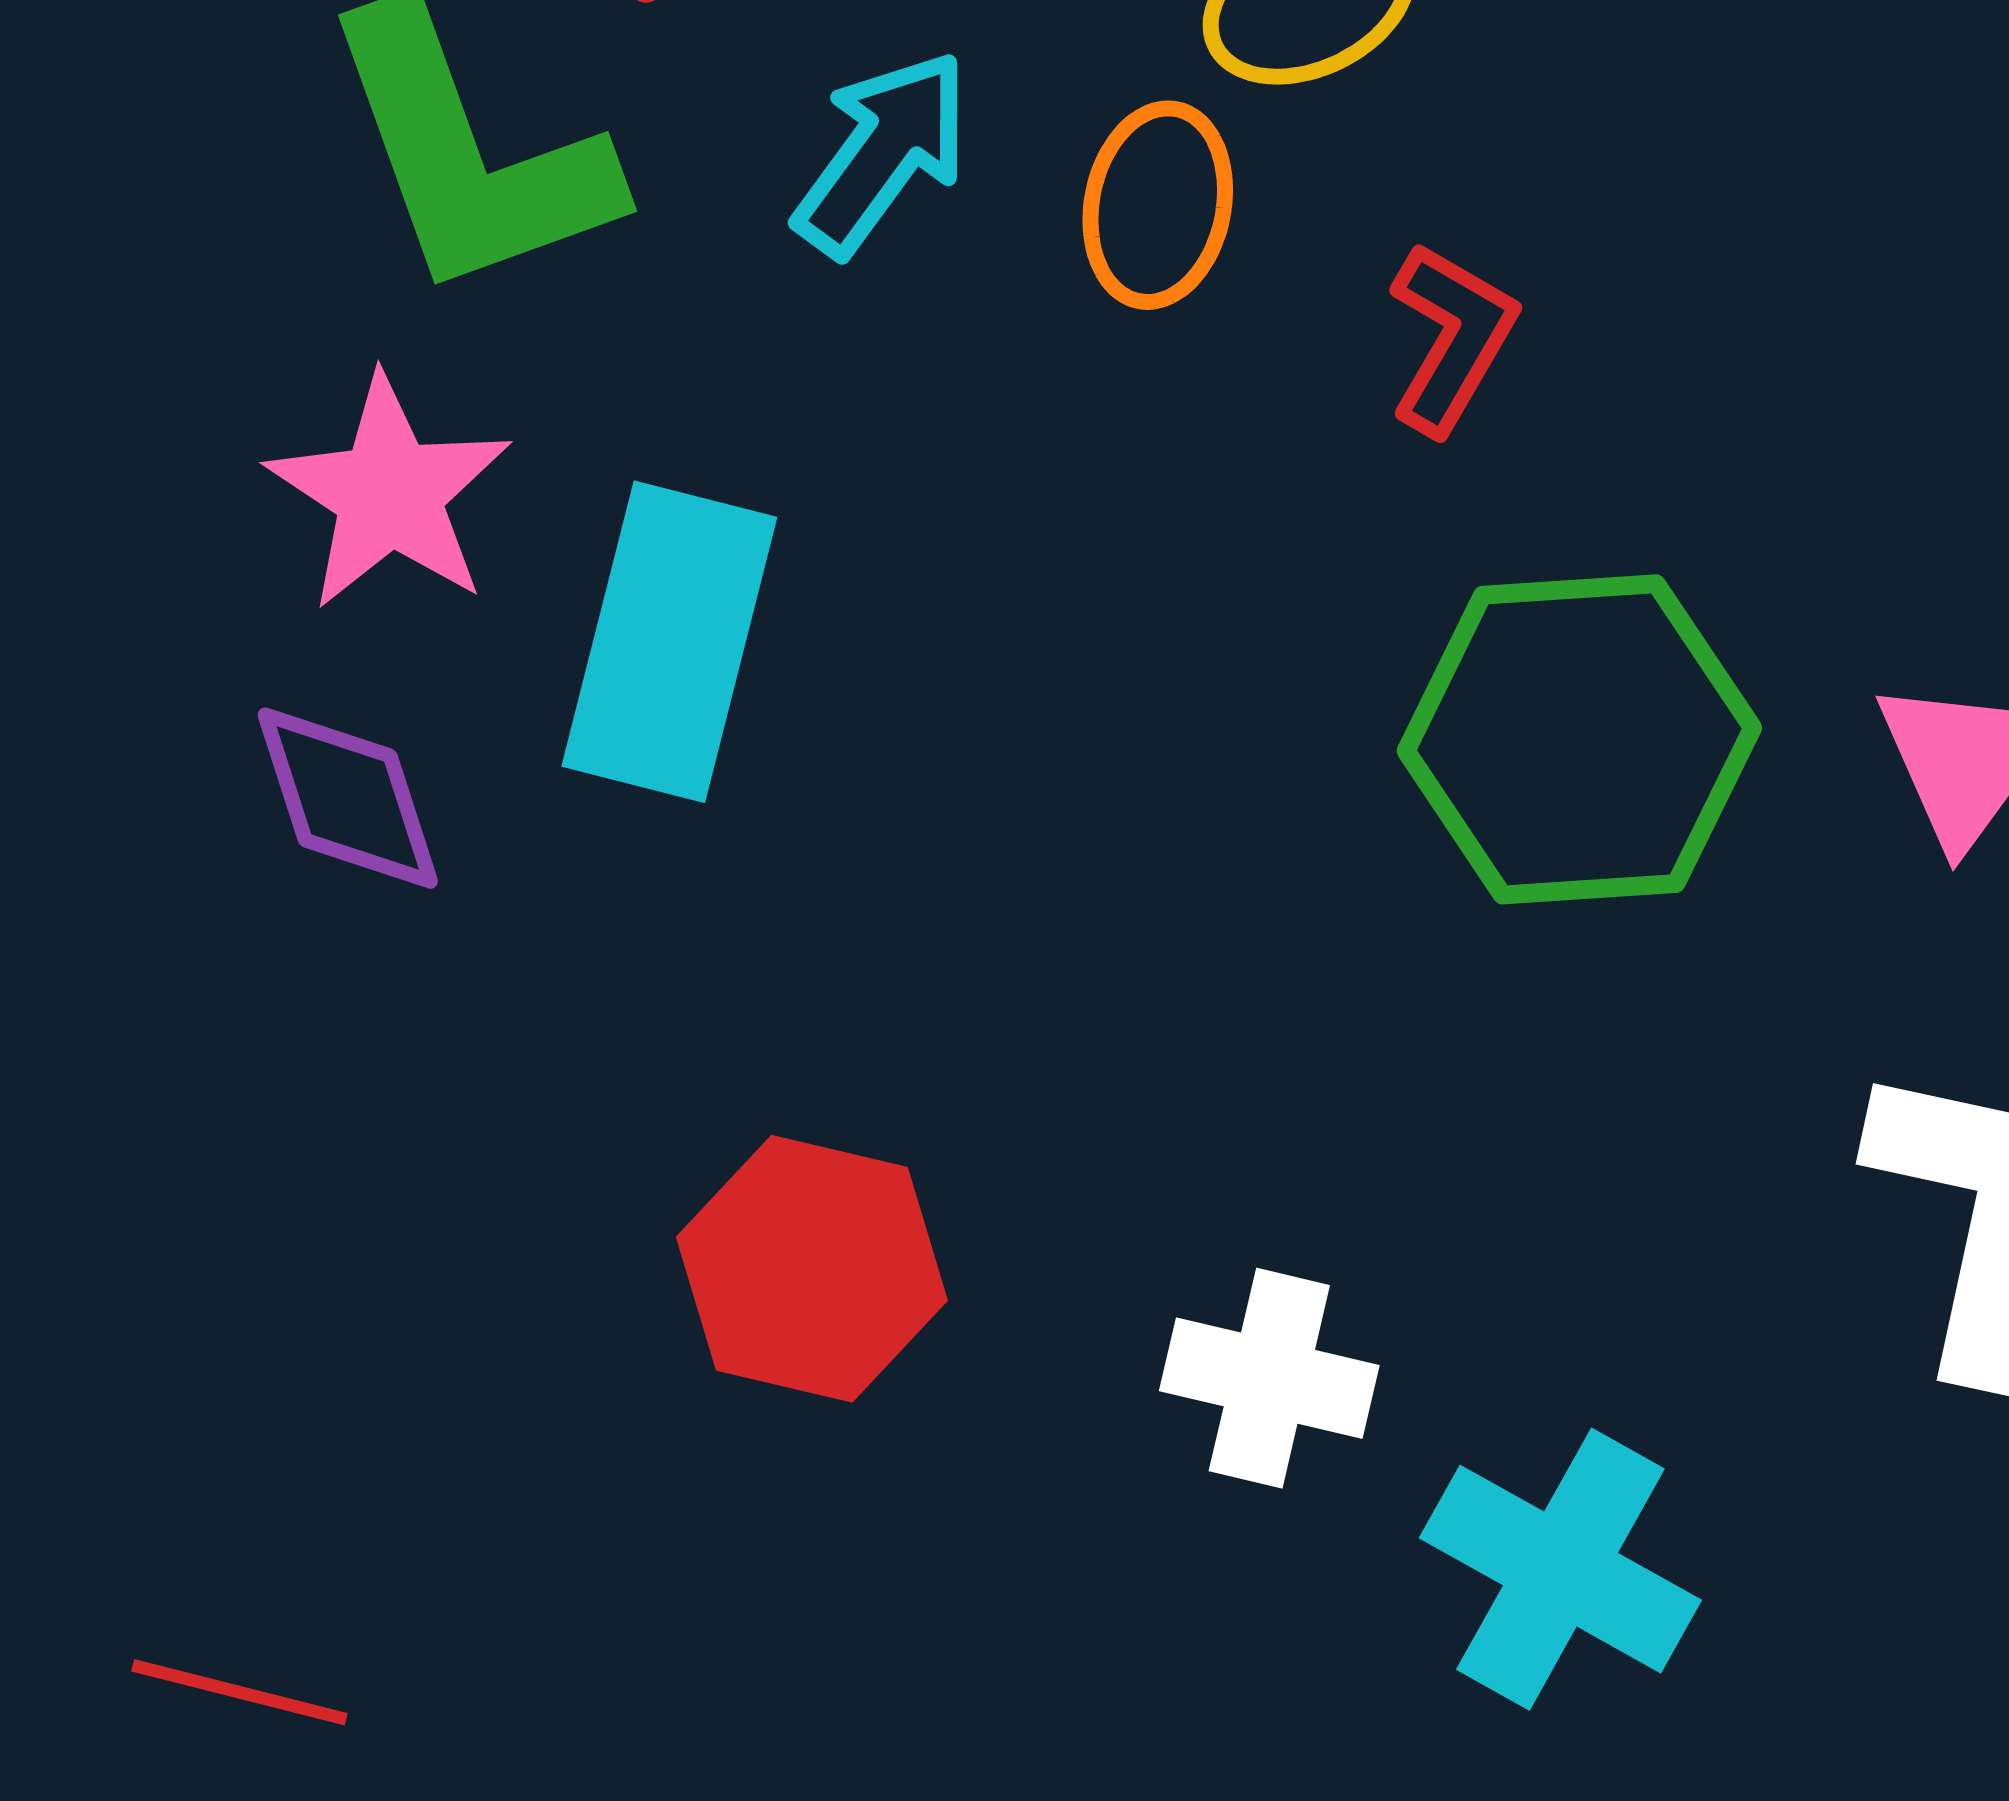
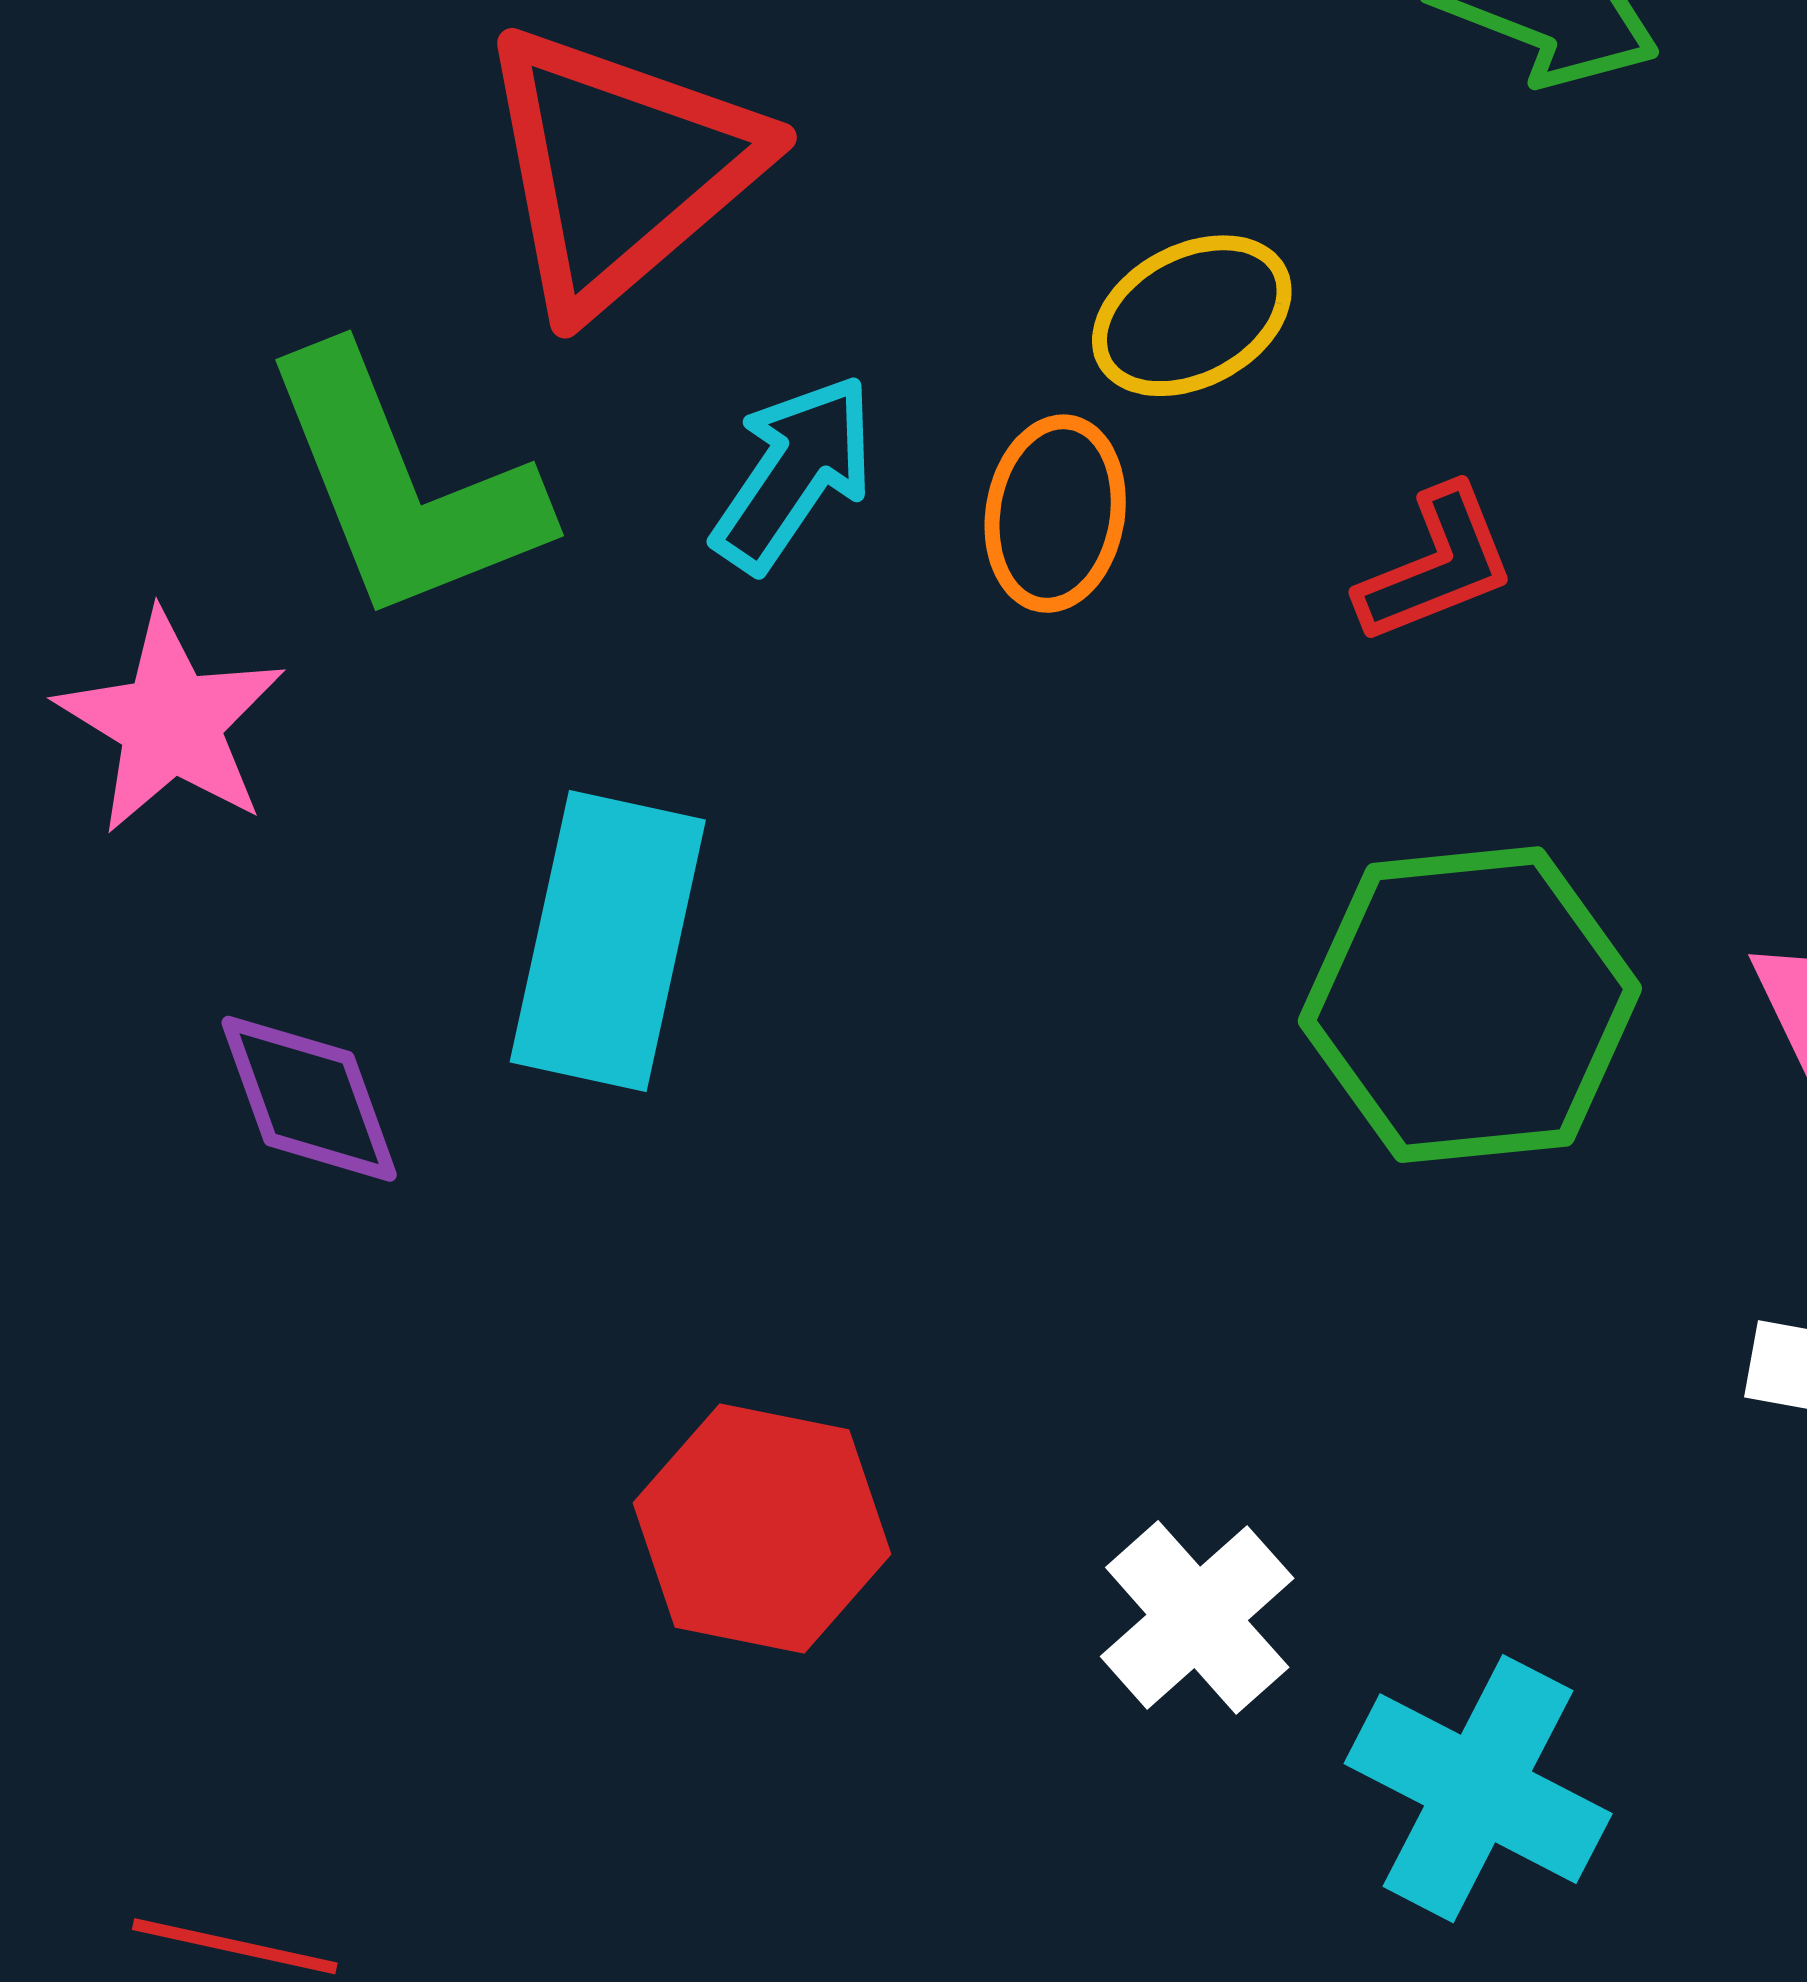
red L-shape: (1452, 338) -> (1436, 565), moved, turned 40
pink star: (389, 493) -> (171, 723), moved
white cross: (1269, 1378) -> (1197, 1617), turned 37

